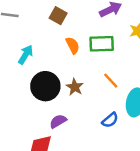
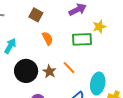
green rectangle: (102, 44) -> (82, 39), moved
orange line: (111, 81) -> (69, 68), moved

